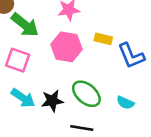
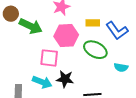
pink square: (18, 60) -> (49, 58), moved
green ellipse: (86, 94) -> (95, 50), moved
black star: (52, 101) -> (65, 79), turned 30

